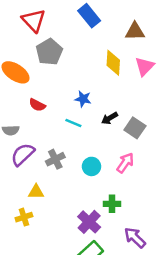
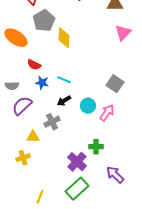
yellow diamond: (113, 63) -> (64, 38), moved
blue star: (83, 99) -> (42, 83), moved
black arrow: (110, 118) -> (64, 101), moved
gray cross: (55, 159) -> (52, 122), moved
cyan circle: (91, 166) -> (88, 106), moved

